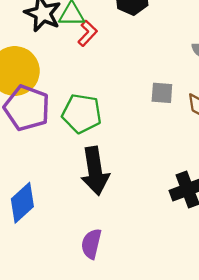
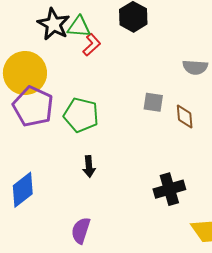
black arrow: (95, 171) -> (89, 167), size x0.5

